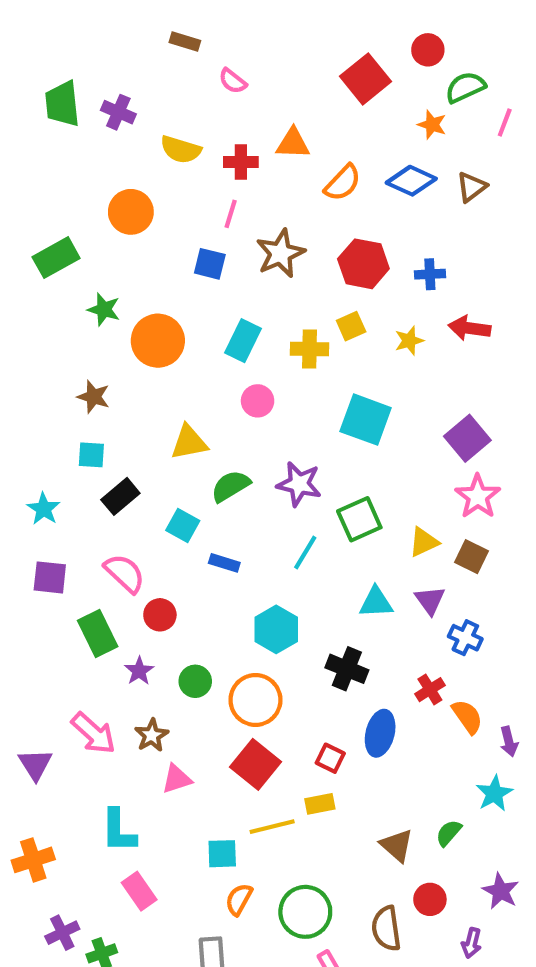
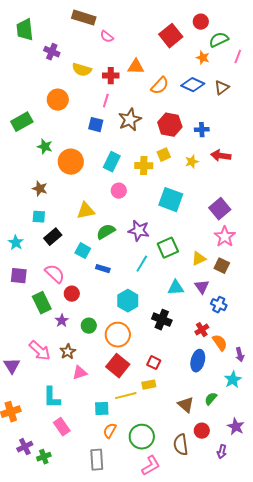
brown rectangle: (185, 42) -> (84, 18), size x1.6
green trapezoid: (62, 104) -> (25, 30), moved
blue ellipse: (380, 733) -> (198, 361), moved

